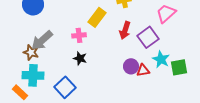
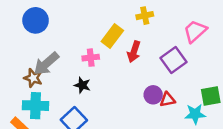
red arrow: (125, 30) -> (134, 52), moved
black star: (80, 58) -> (82, 85), moved
cyan star: (161, 59) -> (195, 114), moved, turned -30

